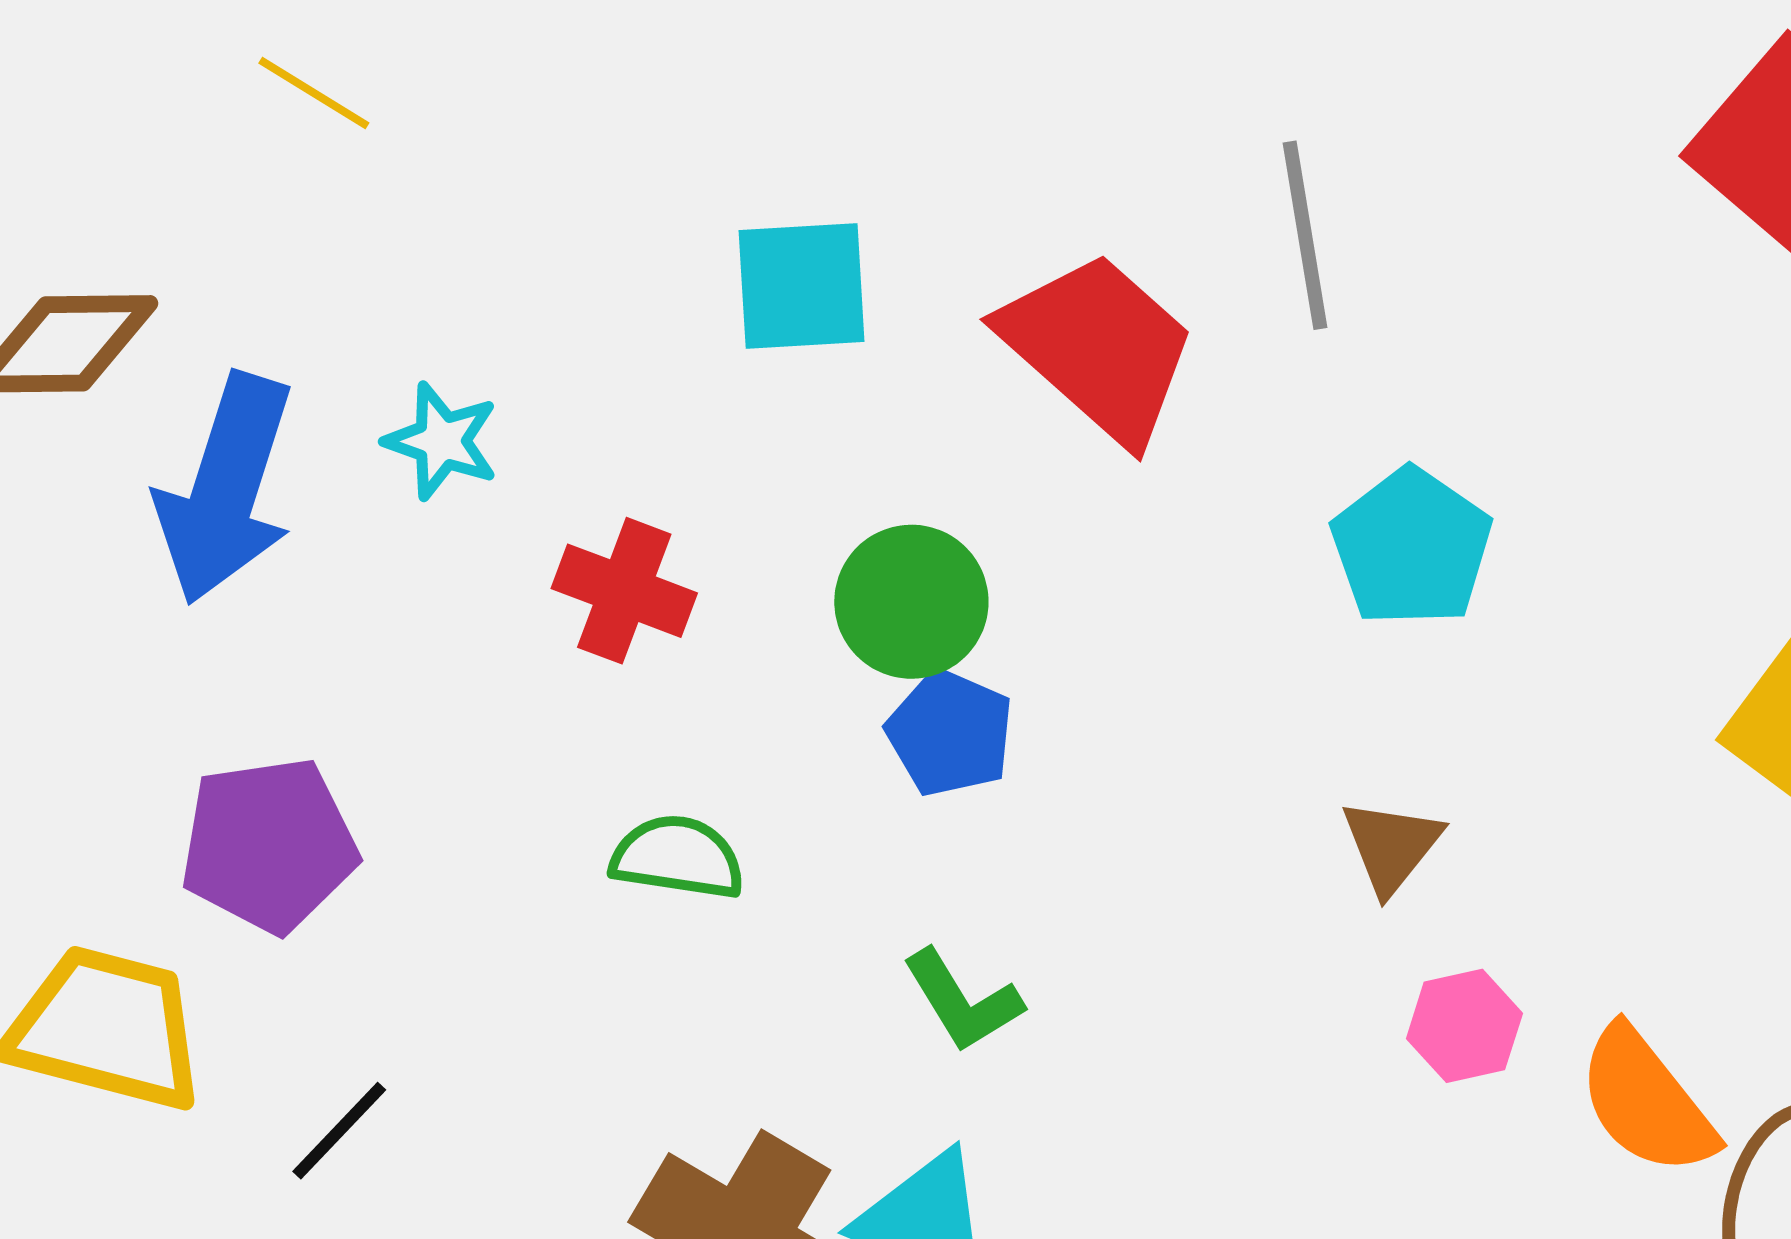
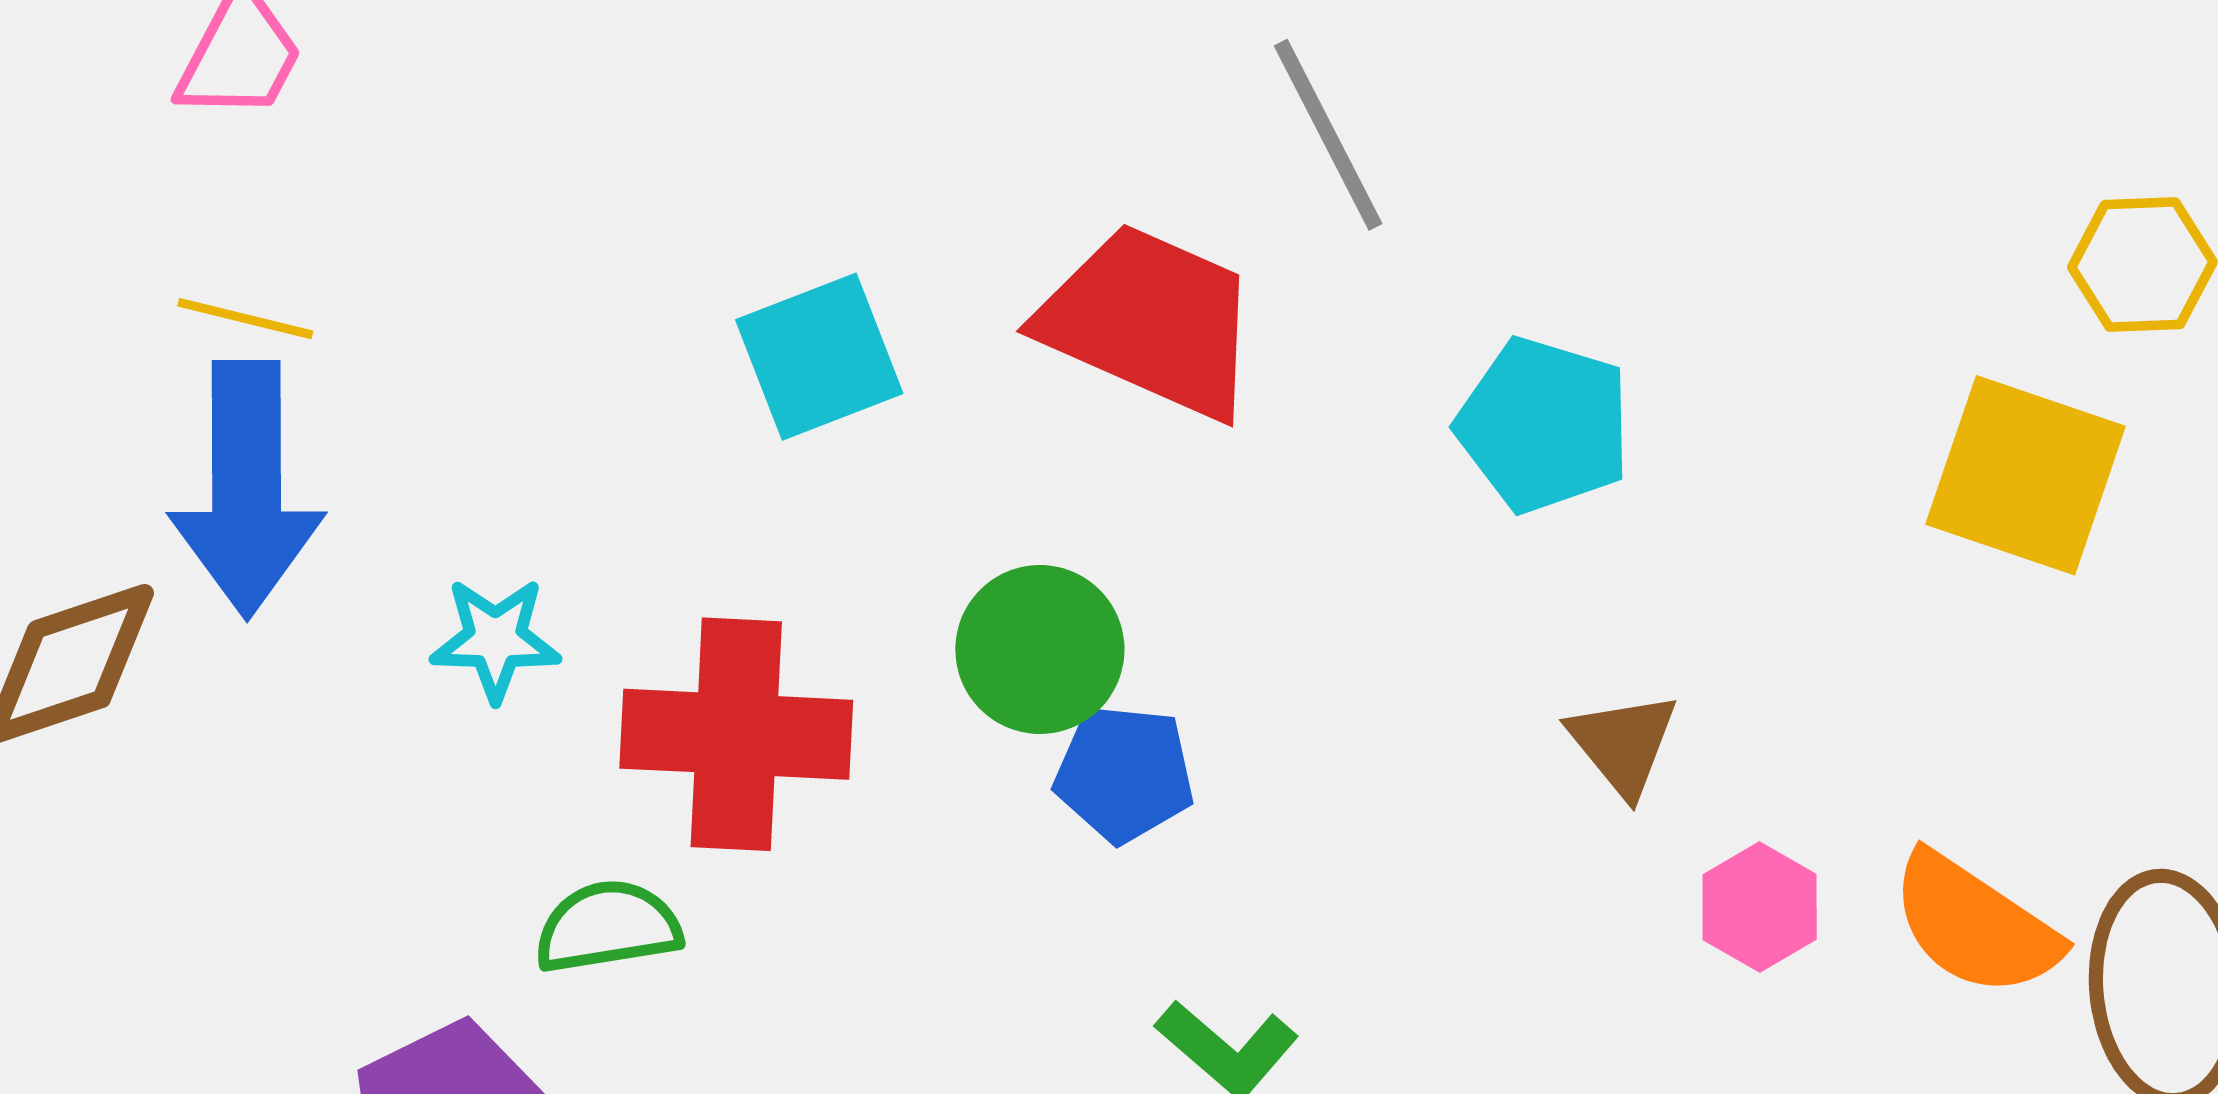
blue arrow: (226, 489) -> (247, 489), moved
red cross: (624, 591) -> (736, 734), size x1.5
green semicircle: (678, 857) -> (608, 927), moved

